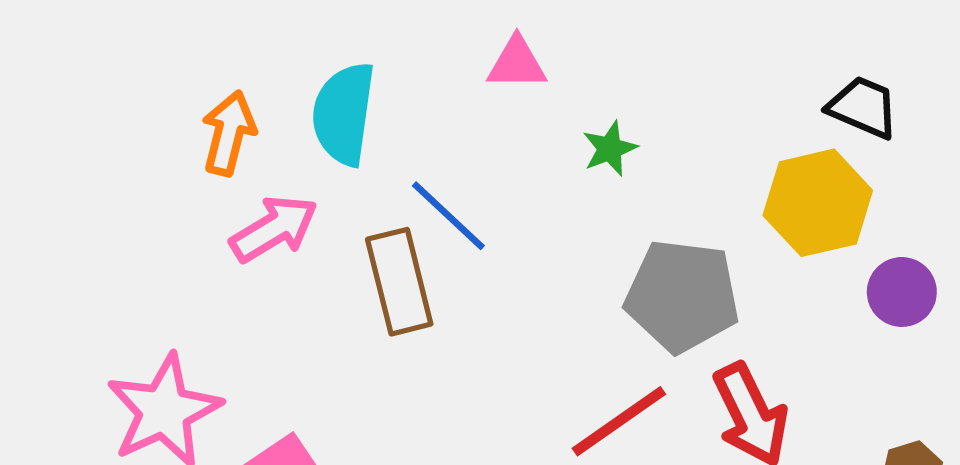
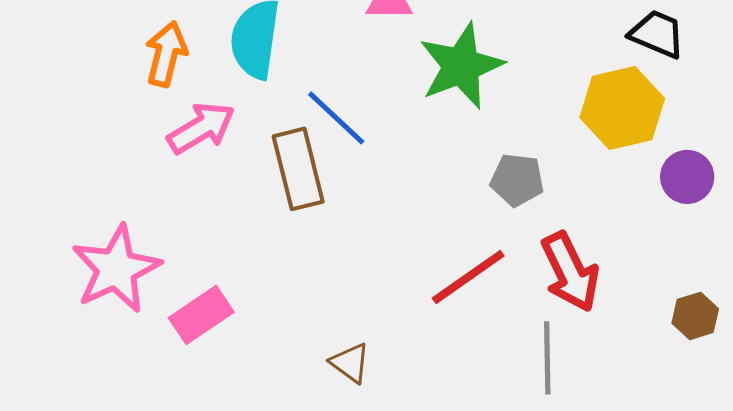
green star: (610, 149) -> (461, 66), size x2.0
gray pentagon: (682, 296) -> (517, 180), size x0.6

